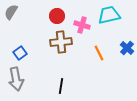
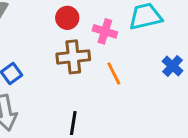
orange line: (99, 53) -> (114, 73), moved

